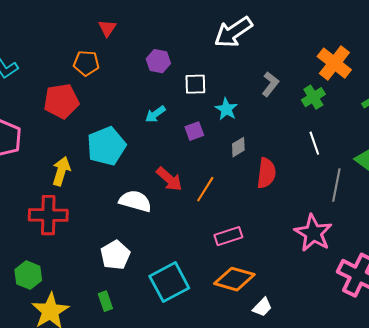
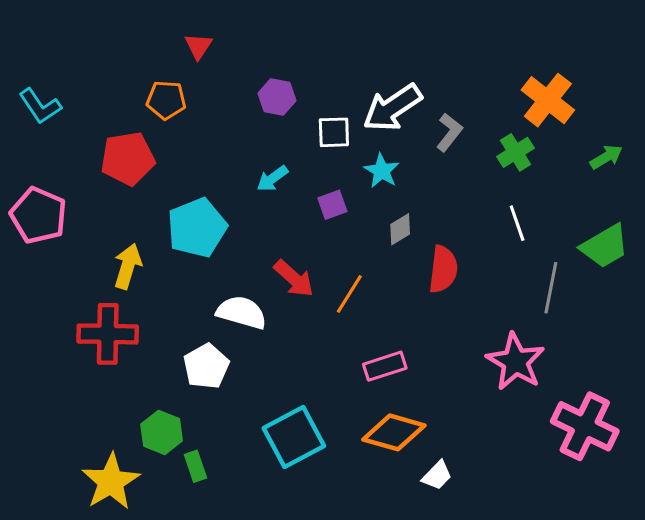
white arrow: (233, 32) -> (392, 108), moved
white pentagon: (115, 255) -> (206, 366), moved
green hexagon: (28, 275) -> (162, 432), moved

